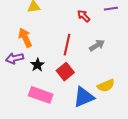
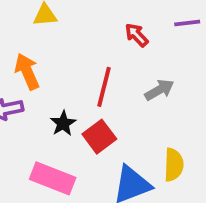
black star: (37, 65) -> (63, 123), moved
yellow semicircle: (106, 86) -> (174, 165), turned -66

